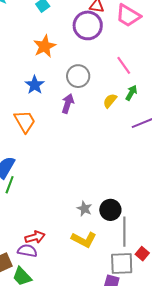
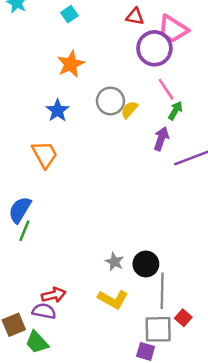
purple circle: (88, 25) -> (154, 48), moved
green arrow: (131, 93) -> (175, 111), moved
yellow semicircle: (110, 101) -> (129, 110), moved
purple arrow: (68, 104) -> (161, 139), moved

